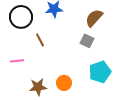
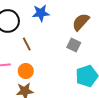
orange circle: (64, 83) -> (26, 71), moved

